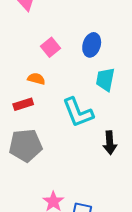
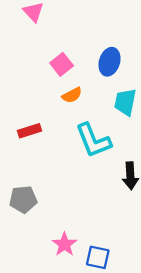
orange semicircle: (36, 79) -> (72, 95), moved, turned 138
gray pentagon: (26, 145) -> (23, 199), moved, size x0.7

